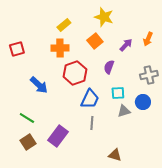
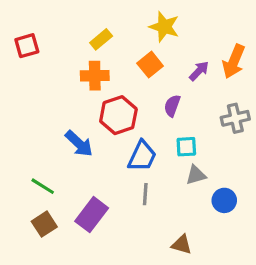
orange arrow: (148, 39) -> (234, 61), size x1.5
red square: (17, 49) -> (27, 46), moved
blue arrow: (39, 85) -> (79, 144), moved
blue circle: (143, 102) -> (224, 200), moved

